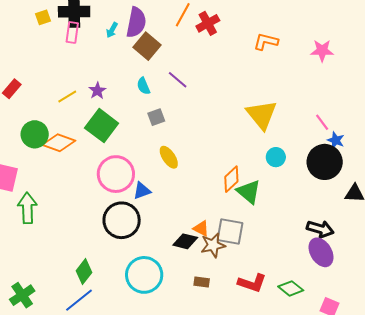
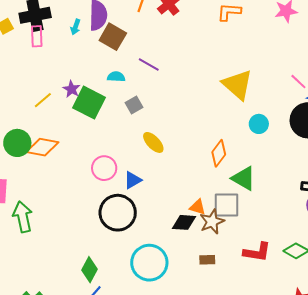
cyan semicircle: (143, 86) -> (116, 77), turned 126
green square: (102, 126) -> (89, 103), moved
pink circle: (116, 174) -> (104, 168), size x0.7
green triangle: (249, 192) -> (244, 178), moved

